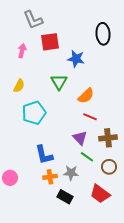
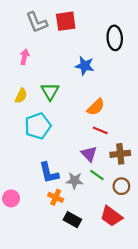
red square: (50, 42) -> (66, 21), moved
green triangle: (59, 82) -> (50, 91), moved
gray star: (71, 173) -> (75, 181), moved
orange cross: (50, 177) -> (56, 197), turned 32

